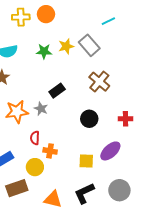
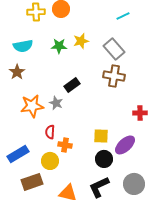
gray rectangle: (89, 45) -> (114, 49), moved
brown cross: (99, 82) -> (114, 76), turned -30
black circle: (89, 119) -> (104, 159), moved
yellow square: (86, 161) -> (101, 136), moved

